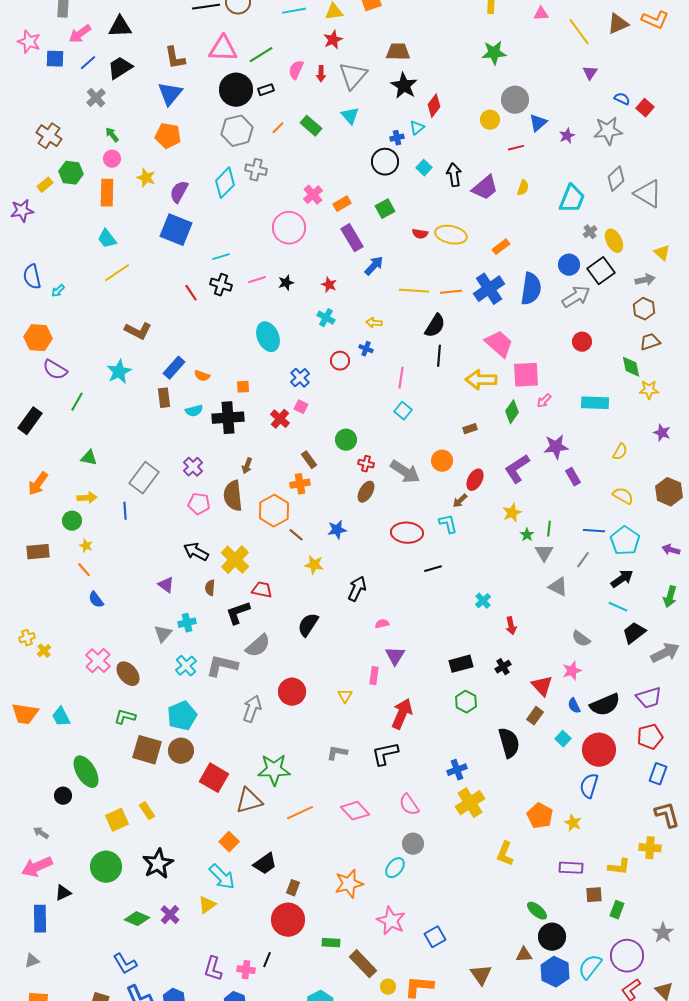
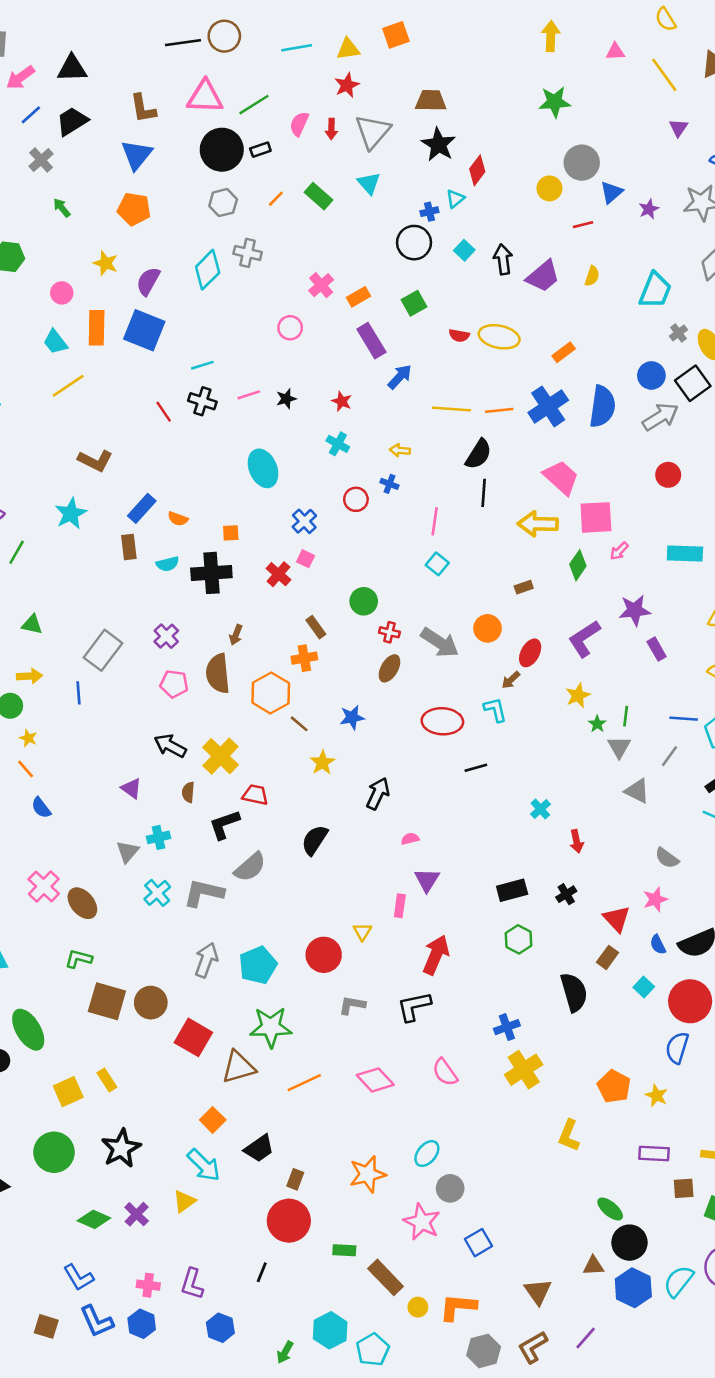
gray hexagon: (237, 131) -> (223, 203), size x0.7
pink circle: (112, 159) -> (62, 293), moved
orange rectangle: (107, 193) -> (97, 328), moved
pink circle: (289, 228) -> (290, 328), size x0.6
yellow star: (314, 565) -> (322, 763), turned 30
red circle: (292, 692) -> (324, 955), moved
gray arrow: (252, 709) -> (206, 960), moved
cyan pentagon: (182, 716) -> (258, 965), moved
gray circle: (413, 844) -> (450, 1188), moved
pink cross: (246, 970) -> (148, 1285), moved

